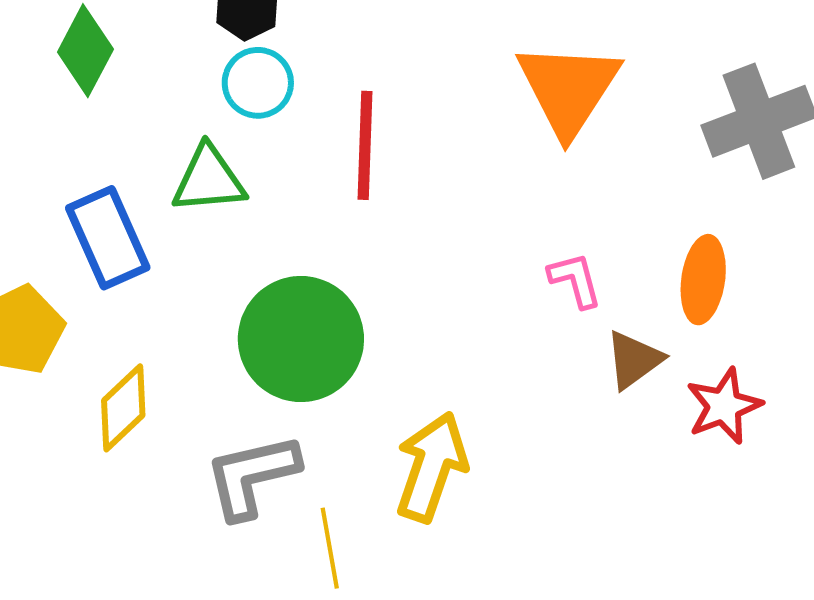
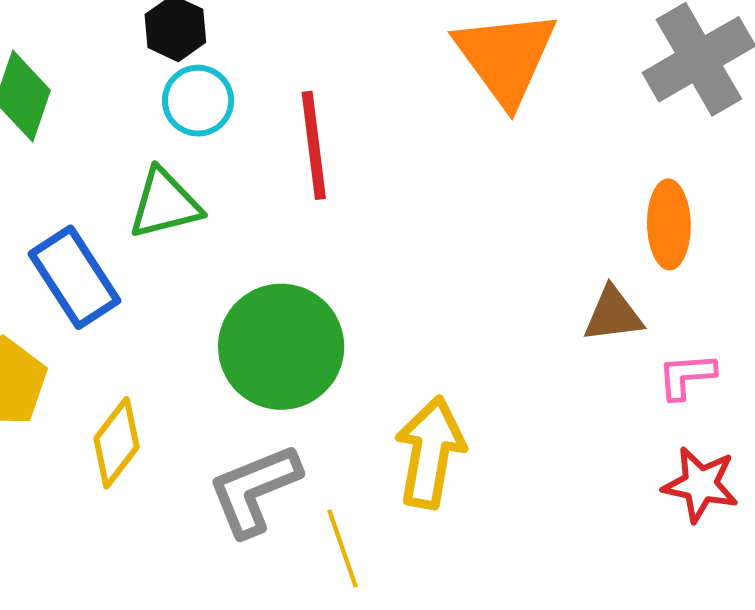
pink L-shape: (575, 280) -> (686, 376), moved, turned -70
brown triangle: (634, 360) -> (613, 315), turned 38
red star: (724, 406) -> (700, 484), moved, turned -30

